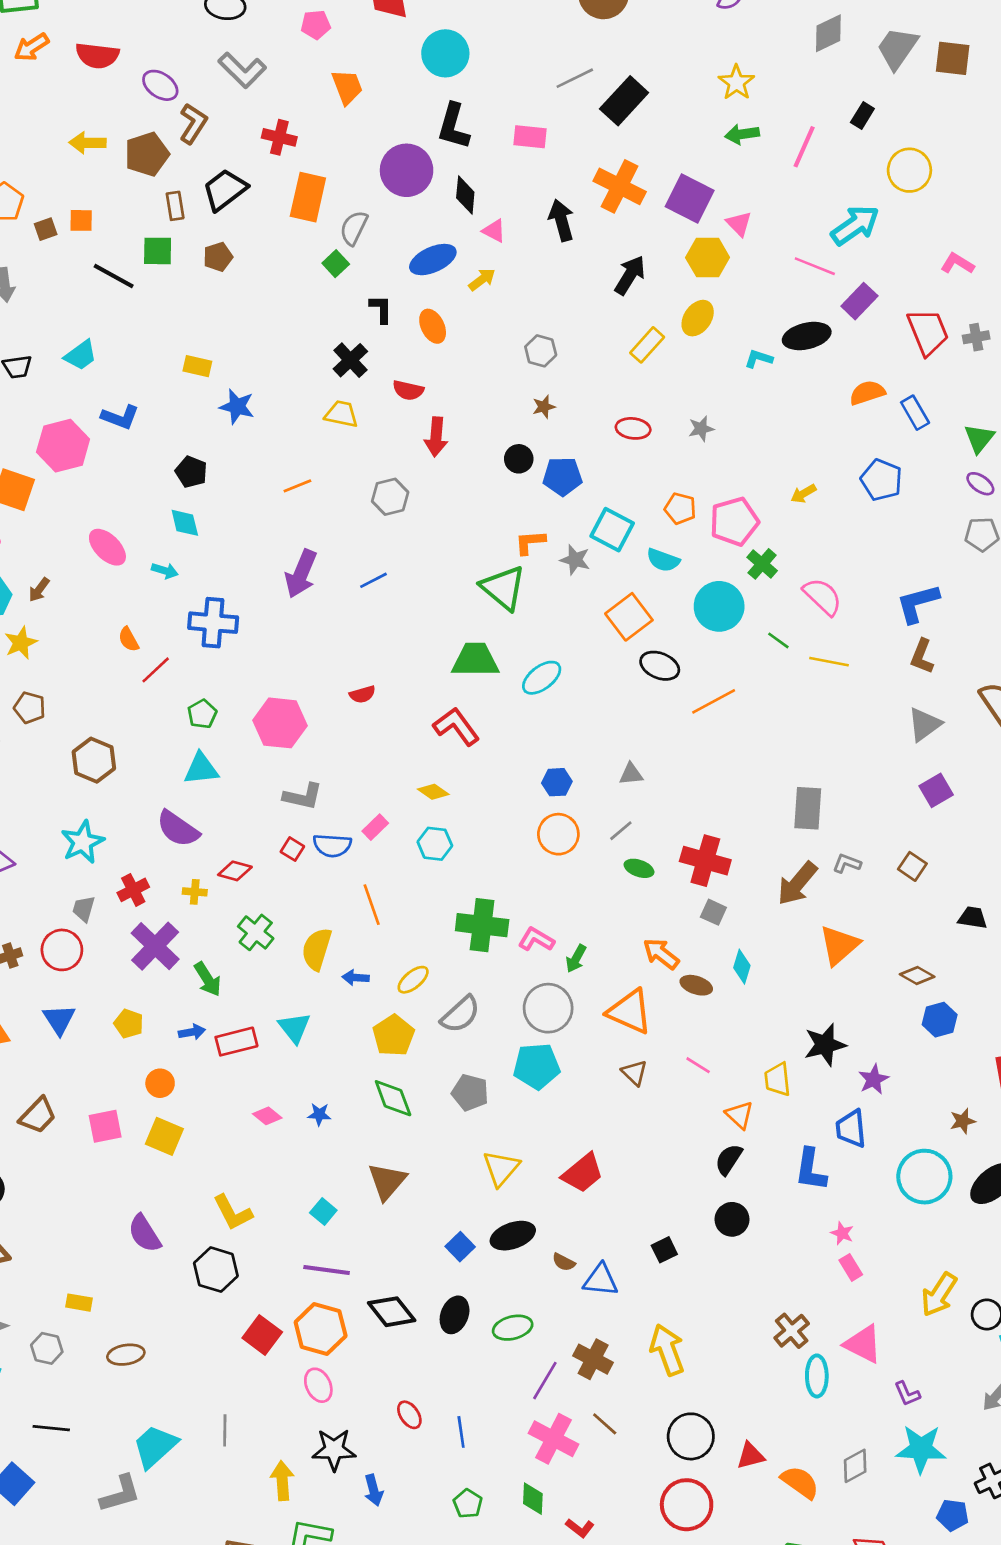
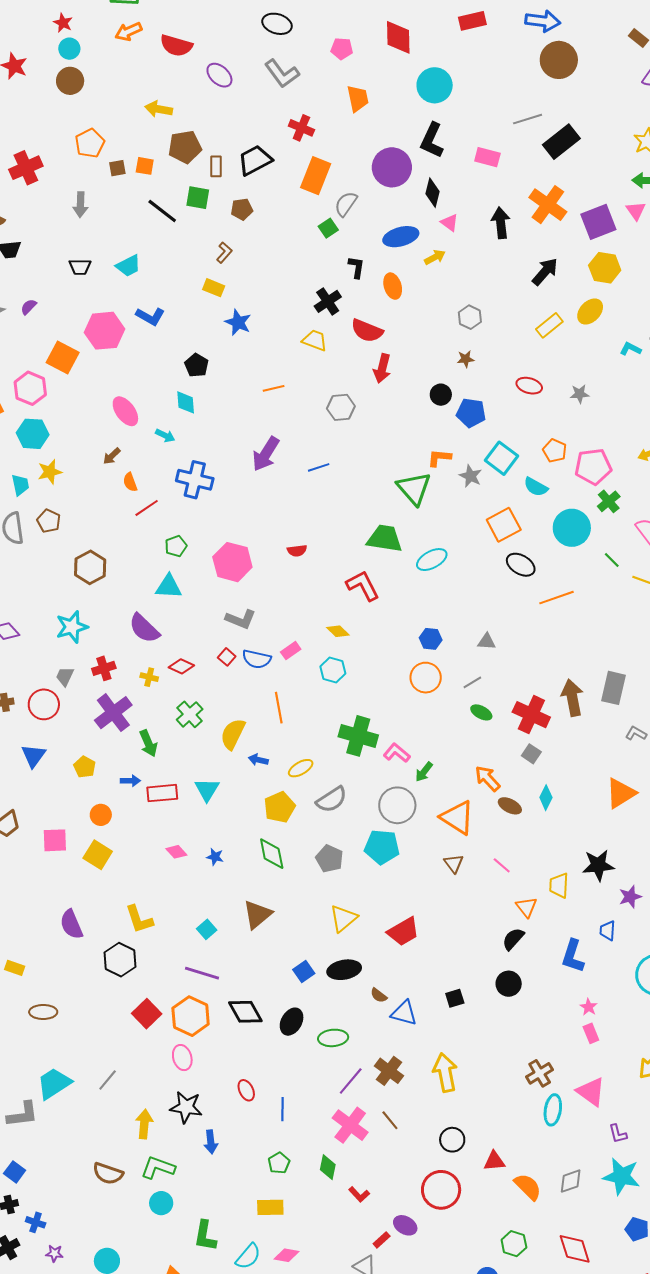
brown L-shape: (193, 123) -> (224, 253), moved, size x0.7
brown pentagon: (147, 154) -> (185, 147), moved
purple square: (690, 198) -> (598, 222), turned 33
pink triangle: (739, 224) -> (636, 211), moved
red semicircle: (408, 390) -> (367, 331), size x1.4
brown arrow: (39, 590) -> (112, 456), moved
brown arrow: (797, 883) -> (572, 698), moved, turned 120
blue trapezoid: (851, 1129) -> (608, 931), size x0.7
gray line: (225, 1430) -> (108, 1080), turned 30
black circle: (691, 1436) -> (452, 1140), size x0.7

